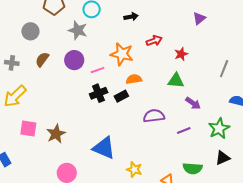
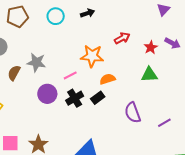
black arrow: (131, 17) -> (87, 13), moved
gray star: (78, 30) -> (36, 62), moved
purple circle: (74, 60) -> (47, 94), moved
purple arrow: (193, 103) -> (172, 43), moved
purple semicircle: (154, 116) -> (133, 113), turned -95

